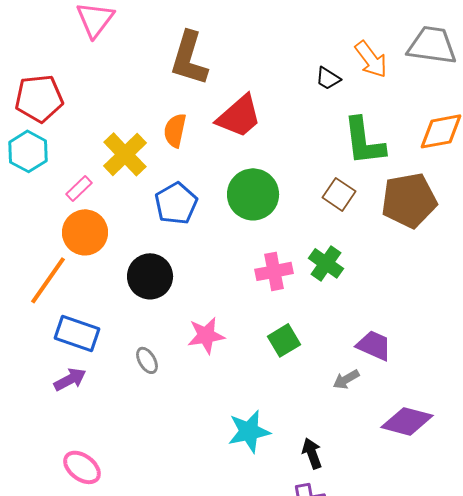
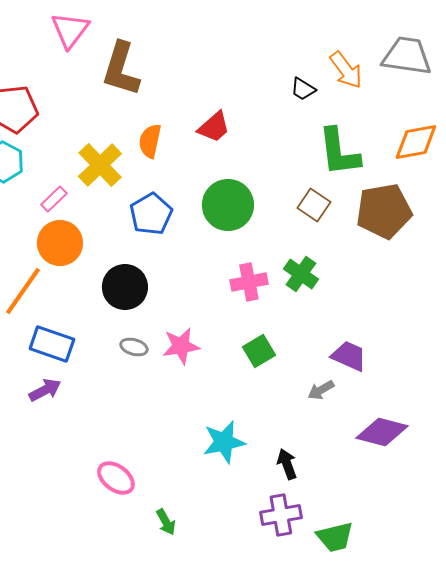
brown L-shape: (189, 58) -> (121, 69), moved
red trapezoid: (239, 116) -> (214, 127), size x0.7
gray ellipse: (147, 360) -> (134, 347), moved, turned -44
pink ellipse: (82, 467) -> (116, 478), moved

